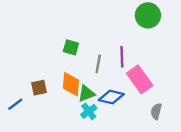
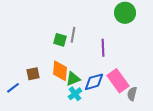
gray line: (98, 64) -> (73, 35), moved
pink rectangle: (140, 79) -> (118, 81), moved
blue diamond: (111, 97) -> (94, 82), turned -30

